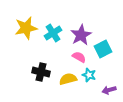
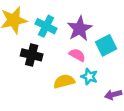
cyan cross: (53, 33) -> (46, 26), turned -30
black cross: (41, 72) -> (32, 55), moved

